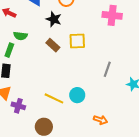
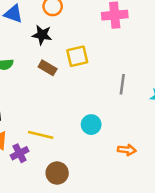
yellow line: (54, 98) -> (41, 135), moved
purple cross: (18, 106) -> (20, 153), turned -32

